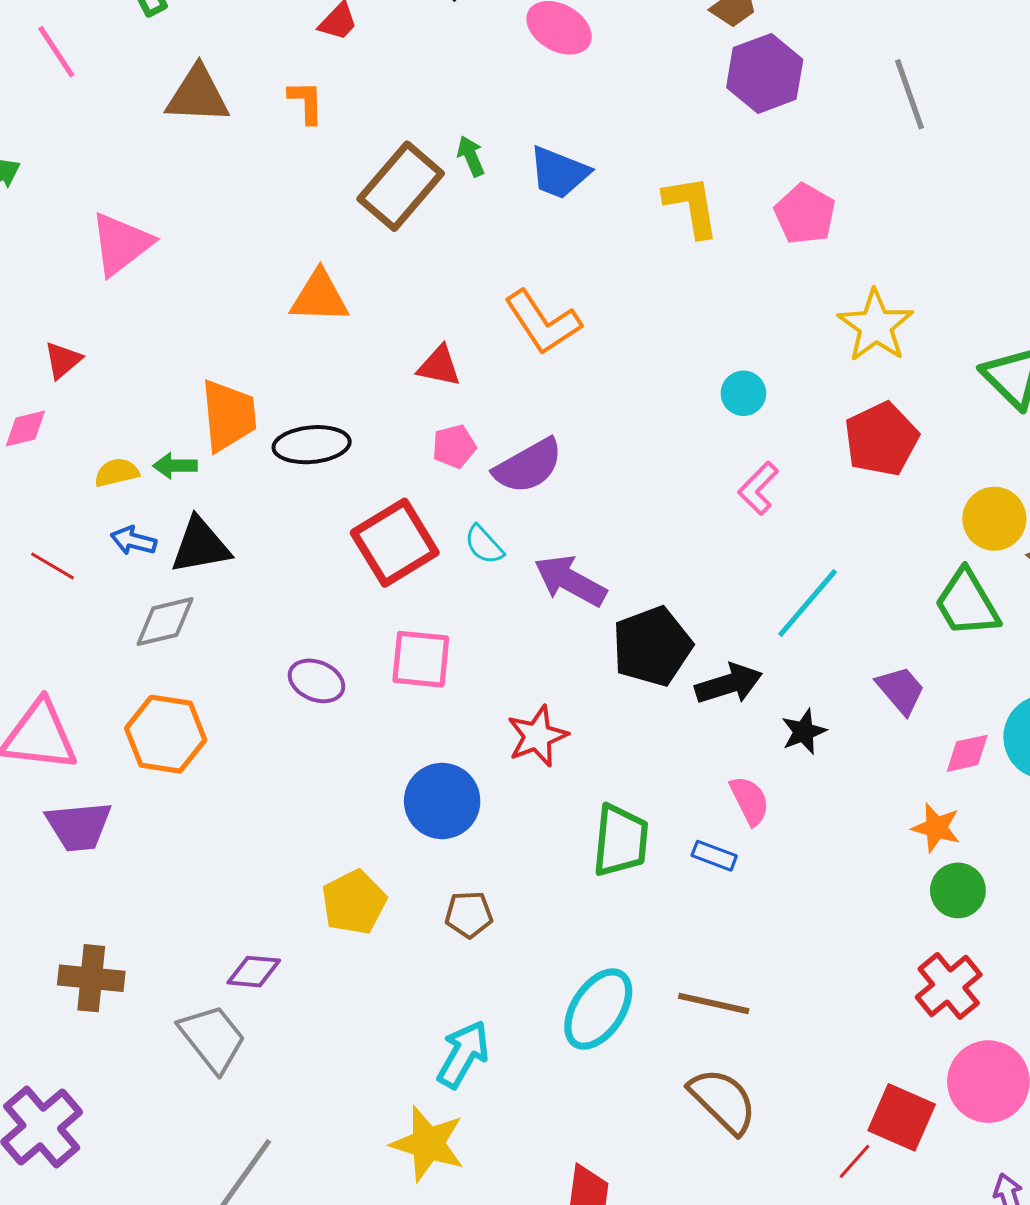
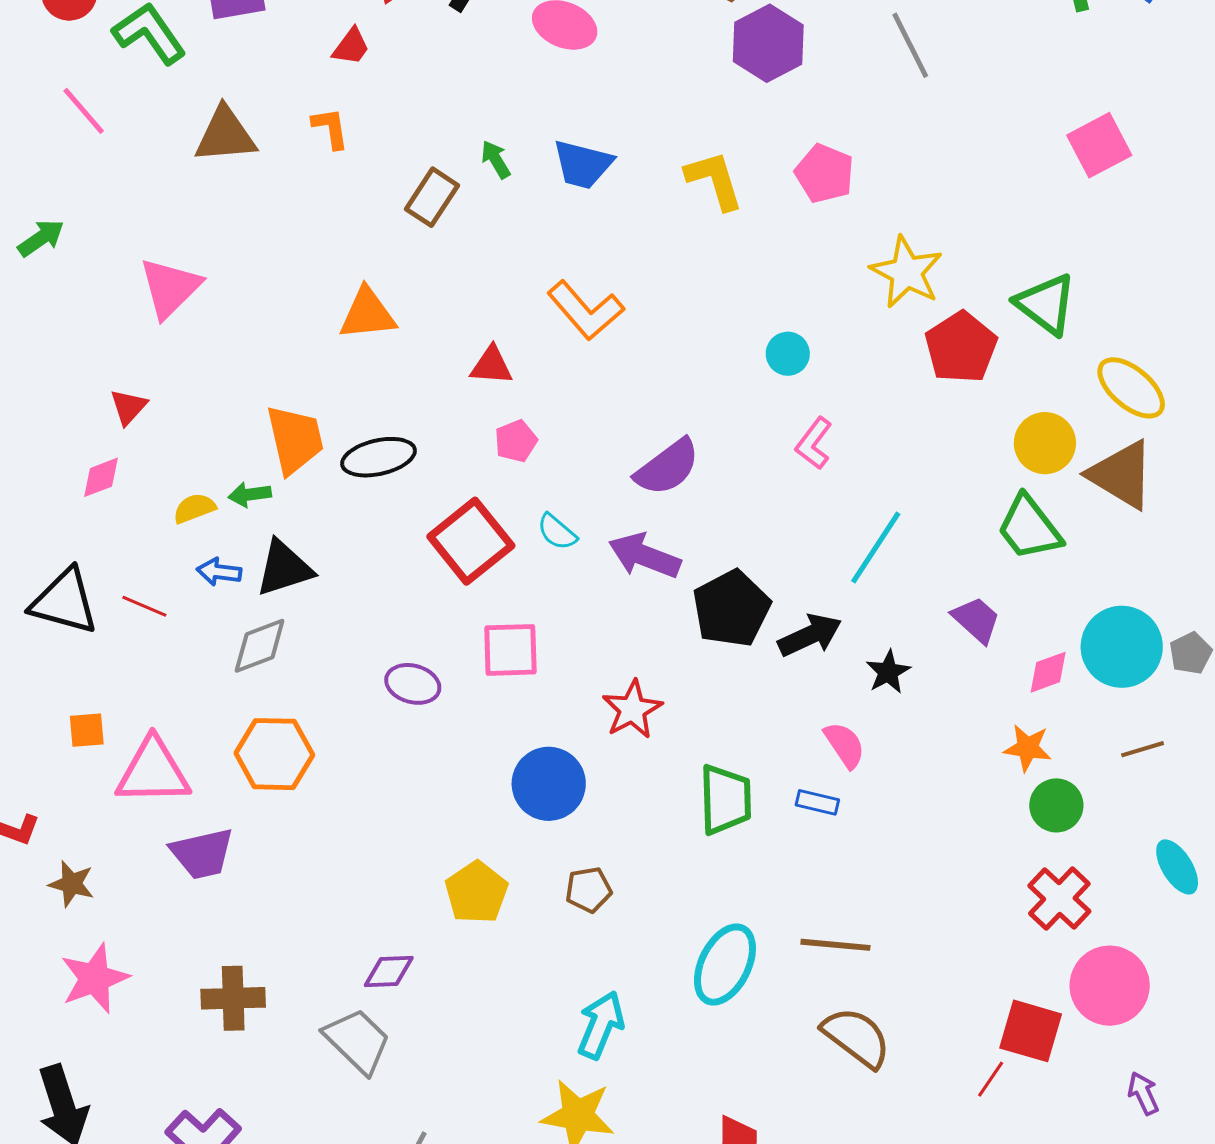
brown rectangle: (401, 186) -> (432, 197), size x0.7
red pentagon: (881, 439) -> (961, 347), moved
purple semicircle: (528, 466) -> (667, 467), moved

